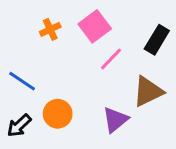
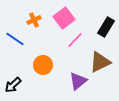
blue line: (22, 81) -> (15, 39), moved
orange circle: (58, 114) -> (43, 65), moved

